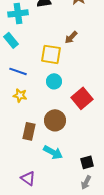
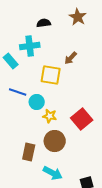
cyan cross: (18, 13) -> (30, 46), moved
cyan circle: (54, 81) -> (37, 102), moved
yellow star: (20, 95) -> (50, 116), moved

